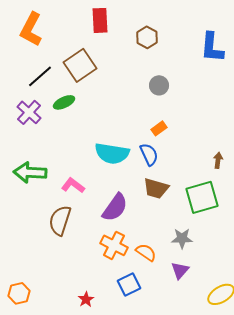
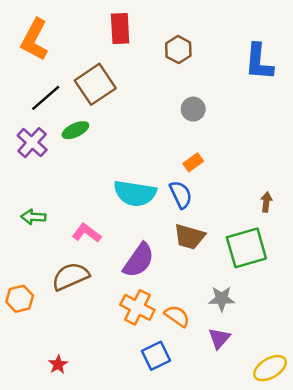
green arrow: (30, 172) -> (33, 217), size x0.6
brown semicircle: (60, 220) -> (70, 276), turned 48
orange hexagon: (19, 293) -> (20, 299), moved
red star: (86, 299) -> (58, 364), moved

